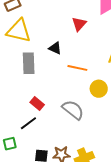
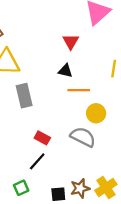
black triangle: (55, 48) -> (65, 71), moved
yellow circle: (99, 89) -> (96, 113), moved

